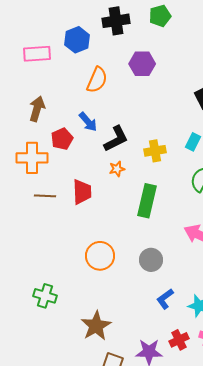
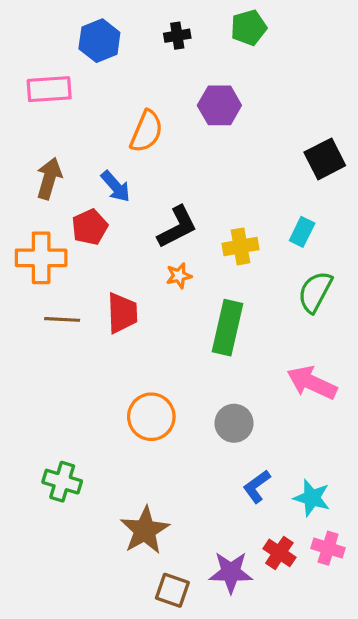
black cross: (116, 21) -> (177, 36), size x0.6
blue hexagon: (77, 40) -> (99, 41), moved
blue arrow: (88, 122) -> (116, 186), moved
red cross: (179, 340) -> (279, 553), turned -30

